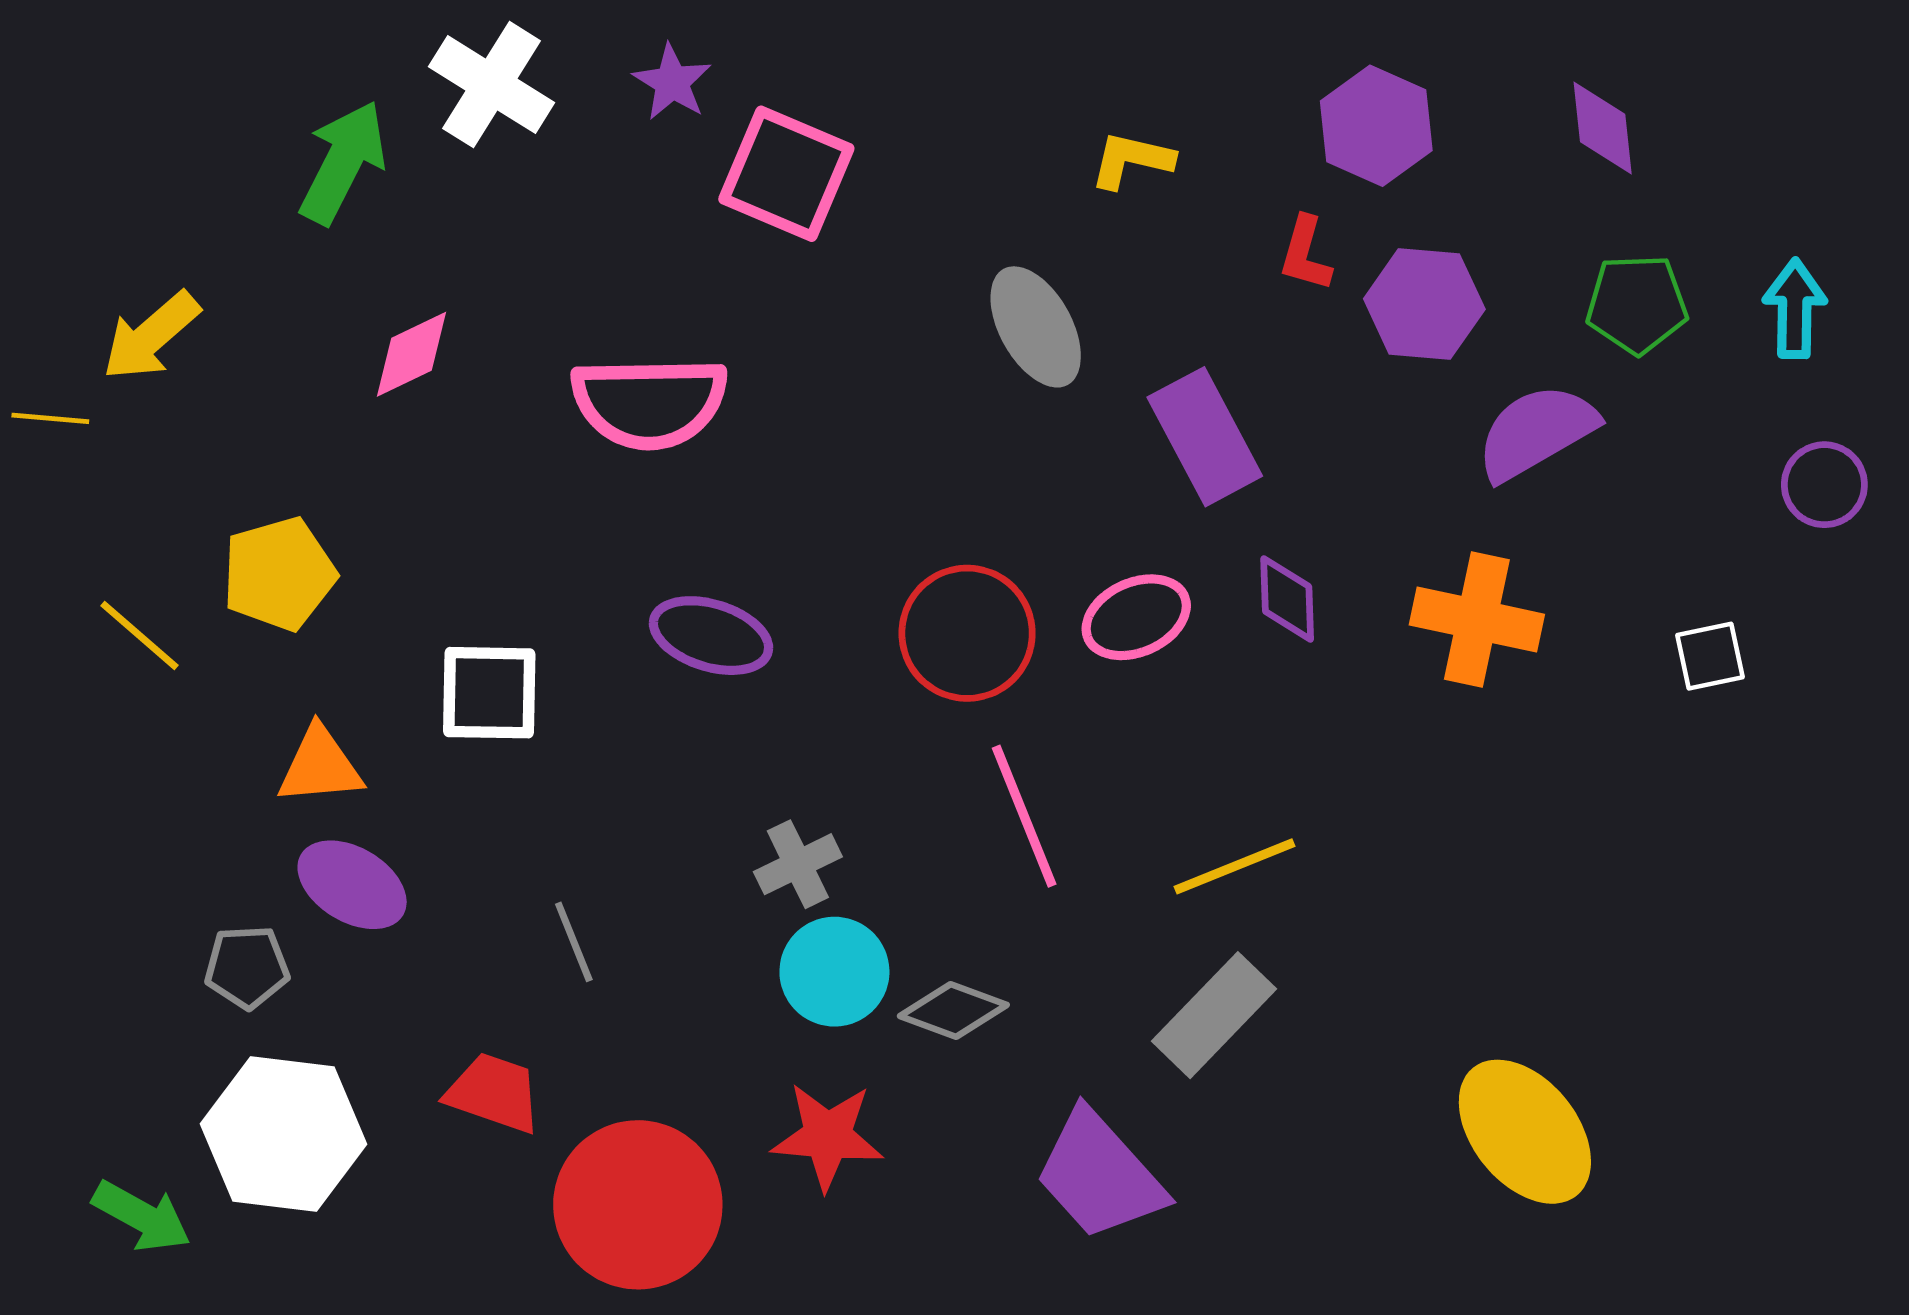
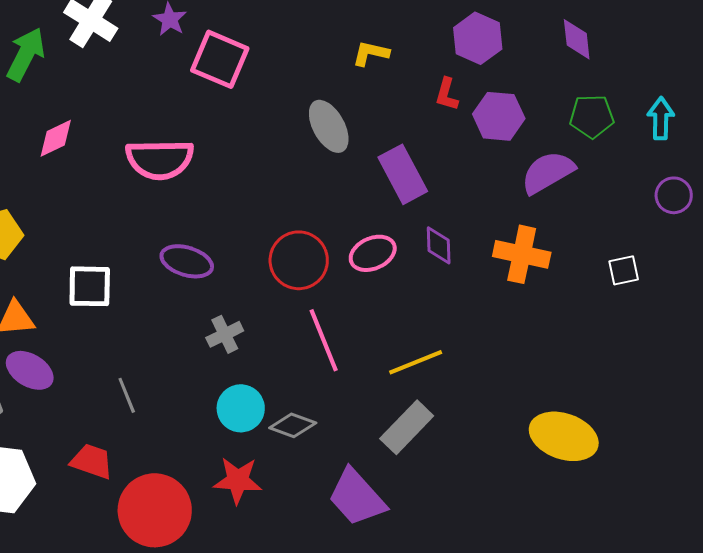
gray cross: (798, 864) -> (225, 334), moved
yellow ellipse: (1525, 1132) -> (564, 436), moved, turned -32

